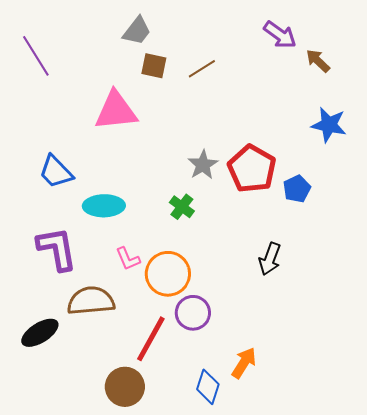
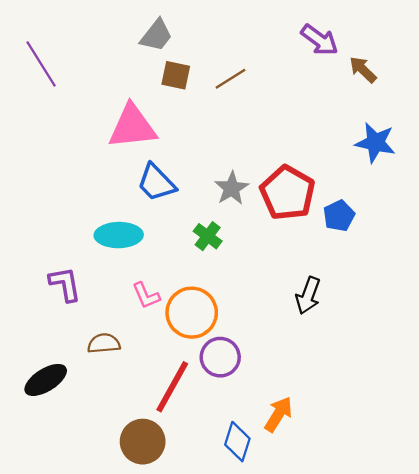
blue trapezoid: (56, 172) -> (156, 183), moved
purple L-shape: (57, 249) -> (65, 284), size x0.7
brown semicircle: (91, 301) -> (104, 343), size x0.6

